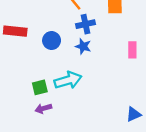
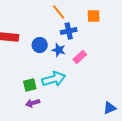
blue star: (83, 46) -> (59, 50), moved
pink rectangle: (132, 50) -> (80, 57), moved, turned 48

